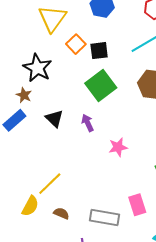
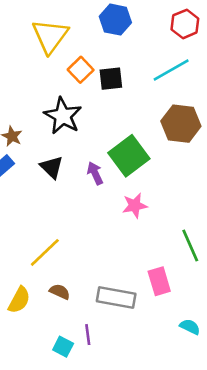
black star: (37, 68) -> (63, 116), moved
green square: (101, 86) -> (129, 156), moved
yellow semicircle: (30, 206) -> (19, 300), moved

